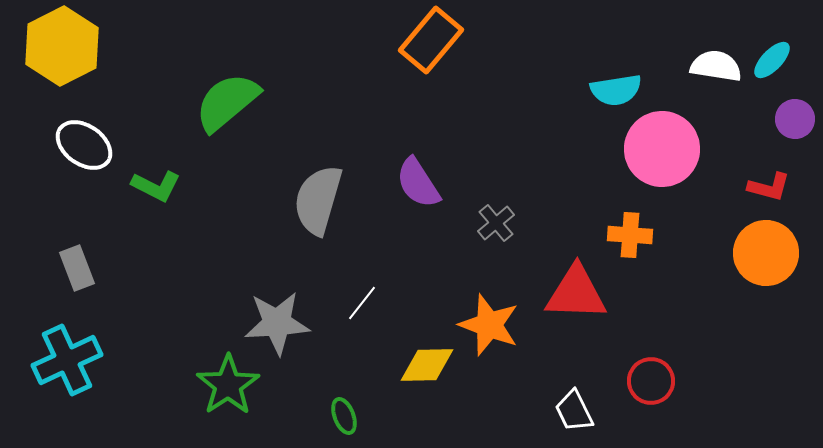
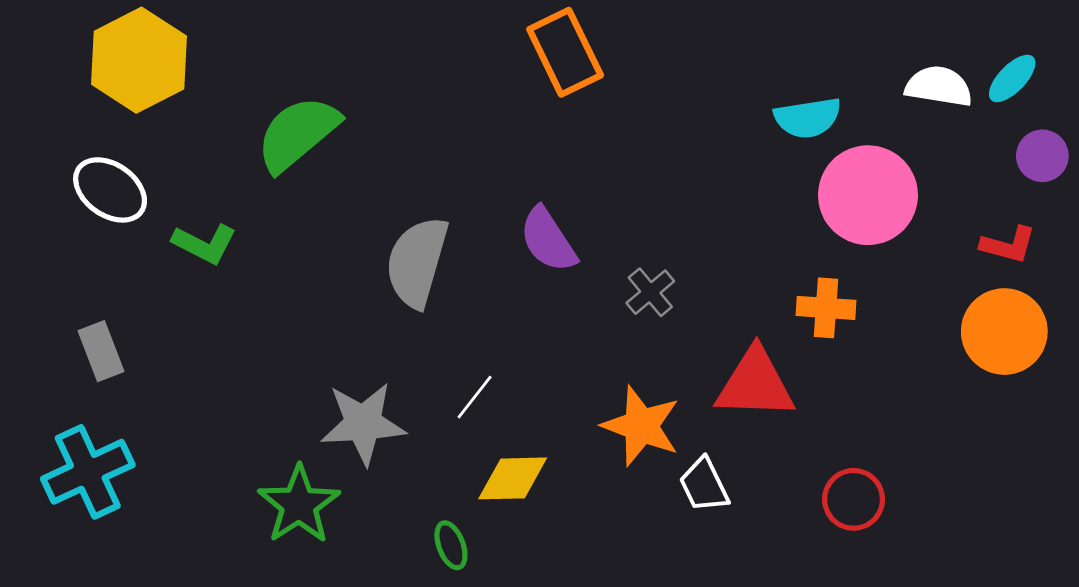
orange rectangle: (431, 40) -> (565, 52), turned -66
yellow hexagon: (62, 46) -> (139, 60), moved
yellow diamond: (427, 365) -> (513, 478), moved
white trapezoid: (574, 411) -> (704, 485), moved

